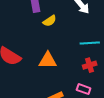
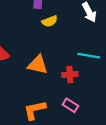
red cross: (90, 65) -> (70, 74), moved

